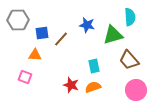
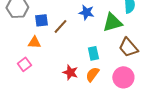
pink square: (25, 77) -> (24, 64), turned 32
orange semicircle: (93, 87) -> (92, 74), turned -35
pink circle: (136, 90) -> (123, 77), moved

